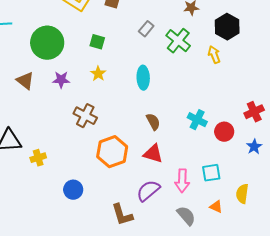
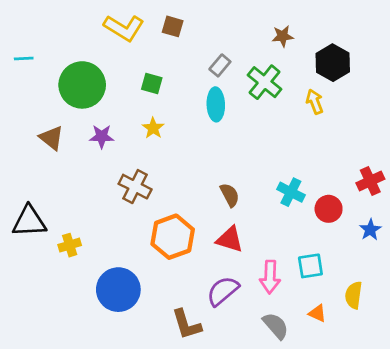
cyan ellipse: (143, 78) -> (216, 104), moved
blue circle: (73, 190) -> (118, 290), size x1.6

